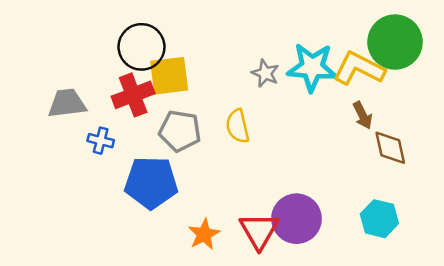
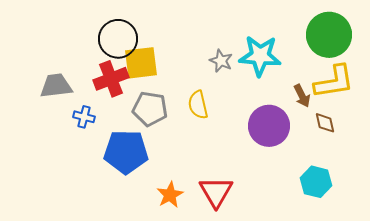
yellow L-shape: (359, 68) -> (334, 82), moved, turned 144
brown diamond: (390, 148) -> (325, 123), size x0.7
purple circle: (296, 219) -> (269, 126), moved

